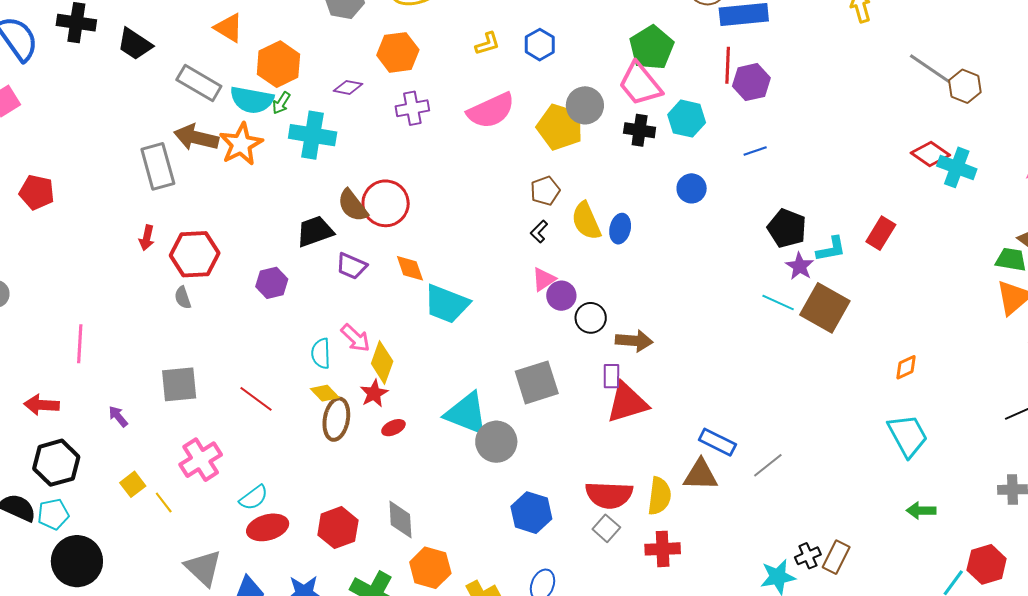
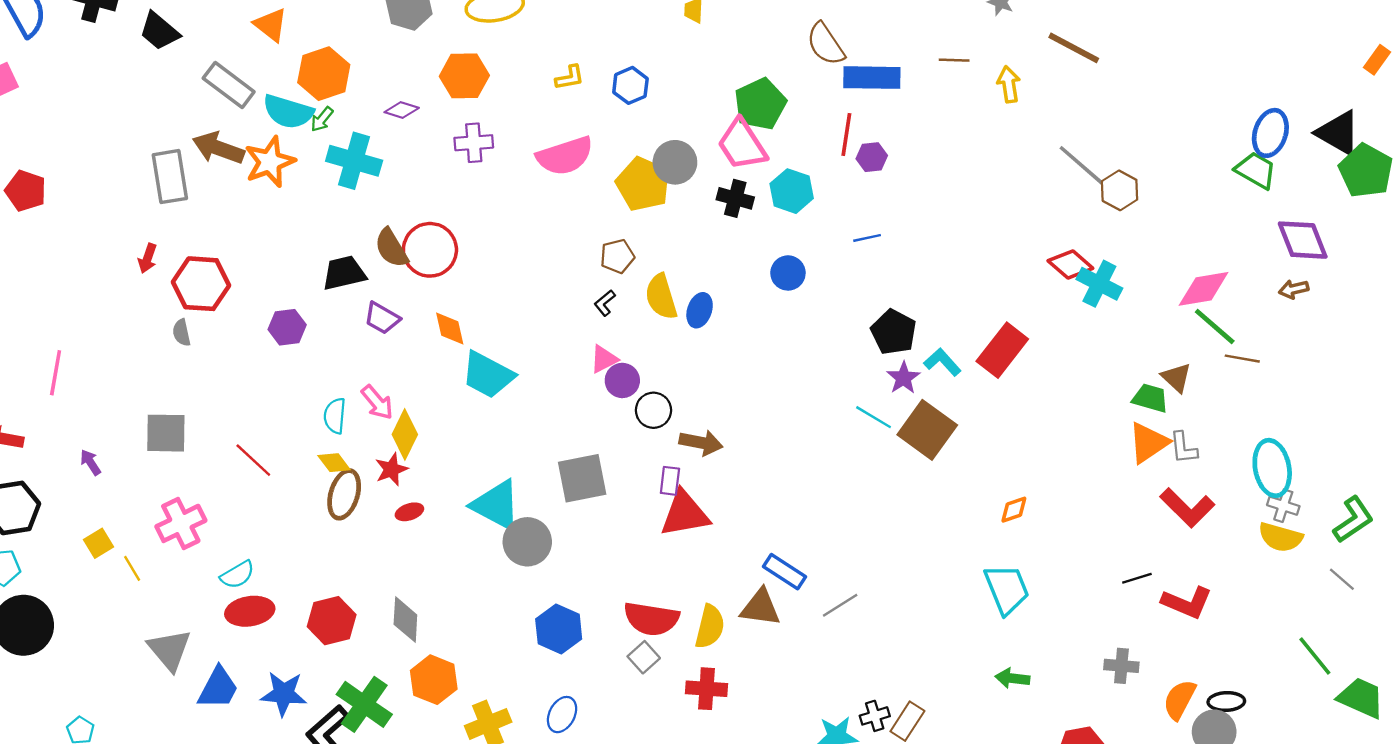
purple hexagon: (751, 82) -> (872, 157), size x0.7
red rectangle: (881, 233) -> (1002, 350), size x1.4
cyan L-shape: (831, 249) -> (942, 362), turned -128

